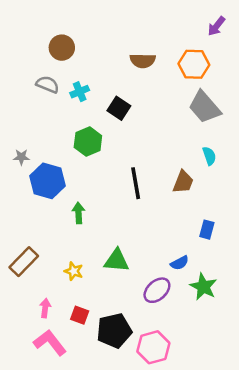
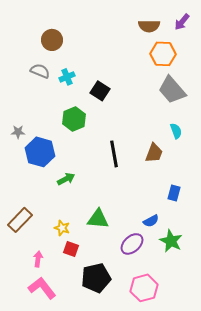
brown semicircle: (143, 61) -> (149, 26), moved
green arrow: (78, 213) -> (66, 179), turned 66
red square: (80, 315) -> (71, 249), moved
pink hexagon: (153, 347) -> (144, 288), moved

